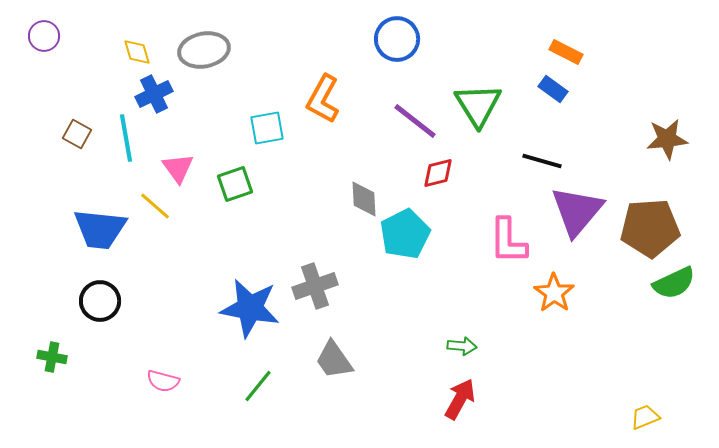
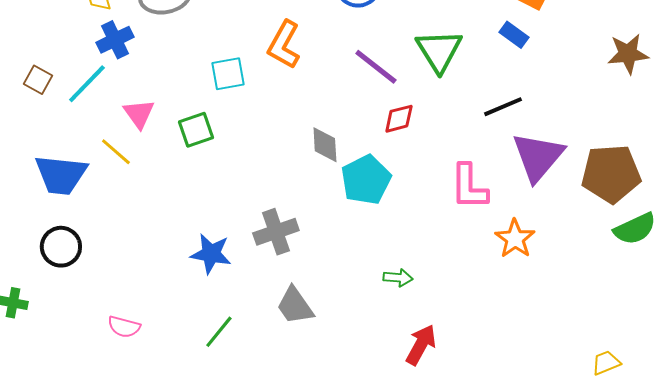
cyan line: (126, 138) -> (87, 84), turned 54
brown star: (667, 139) -> (628, 54), moved
black line: (542, 161) -> (503, 107), turned -39
blue star: (250, 308) -> (211, 254), size x0.7
green arrow: (462, 346) -> (398, 278), moved

